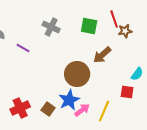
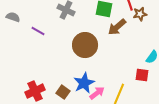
brown arrow: (102, 55) -> (117, 27), moved
brown circle: (77, 74) -> (85, 45), moved

